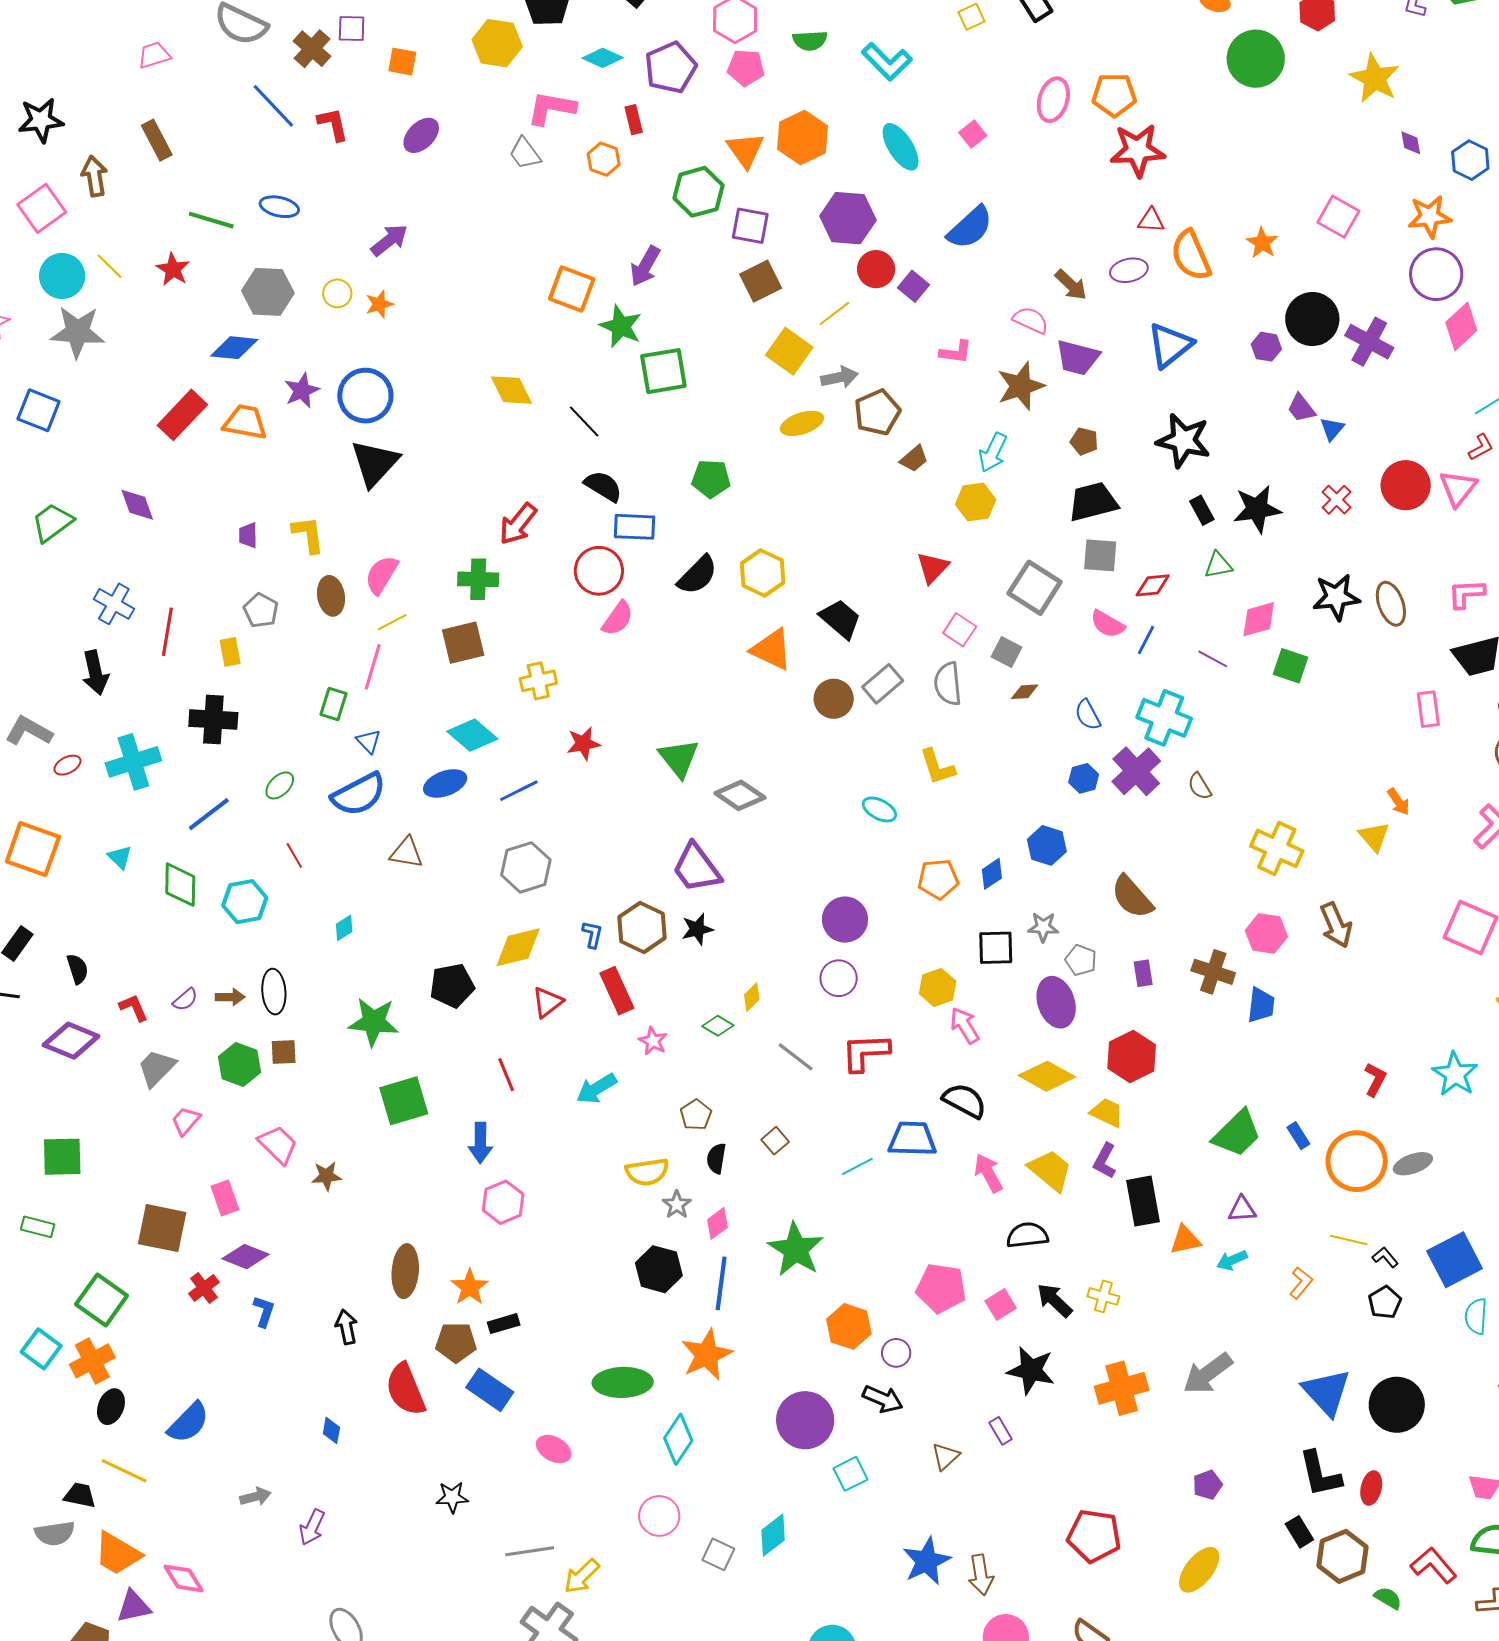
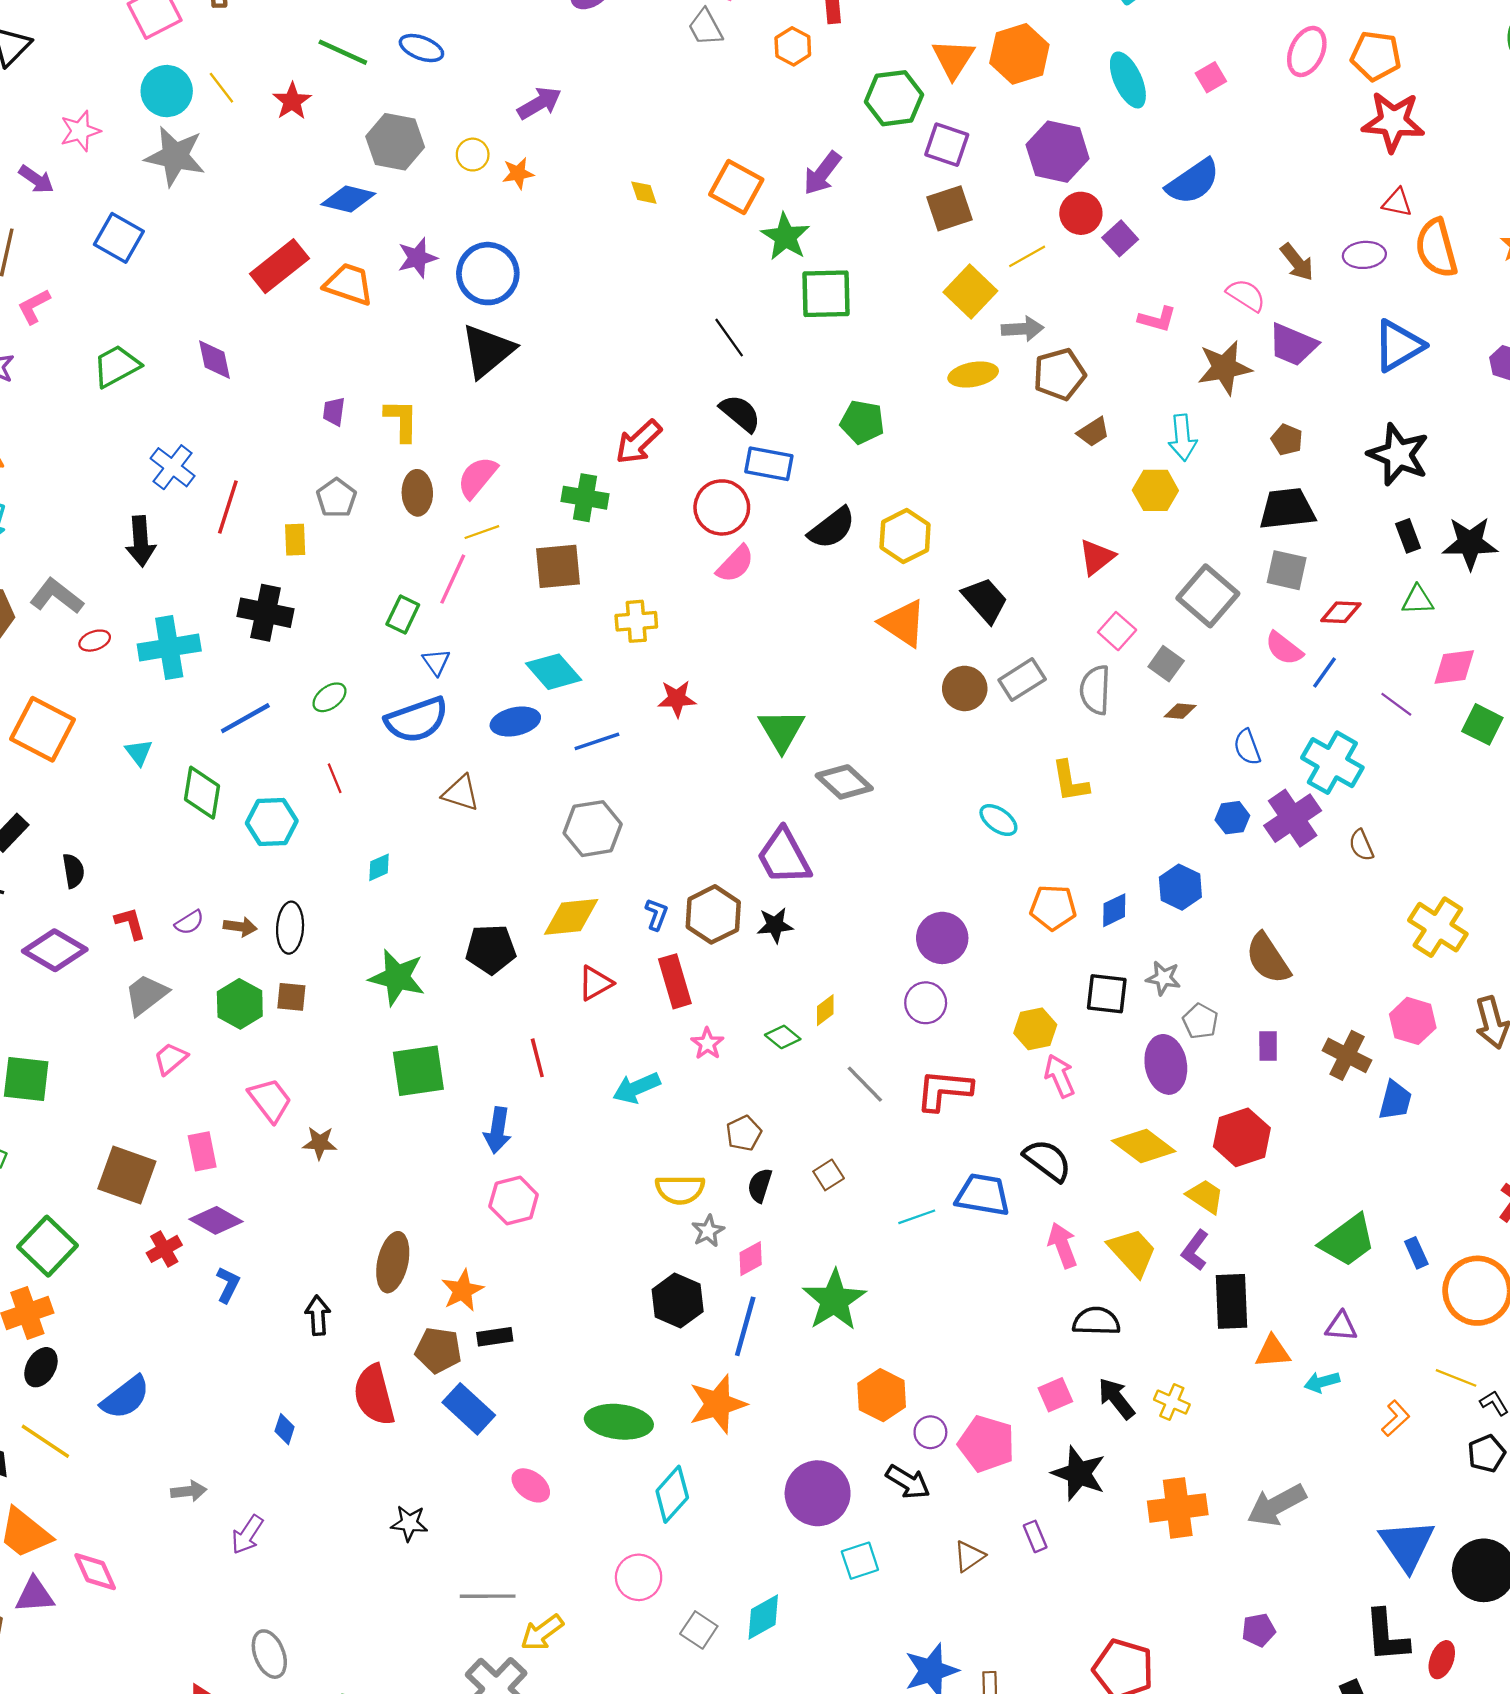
yellow diamond: (511, 390) -> (644, 193), moved, size x0.6
cyan arrow: (993, 452) -> (1183, 438), turned -39
pink pentagon: (941, 1288) -> (986, 1444), moved

